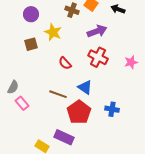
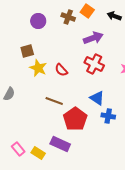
purple circle: (31, 14) -> (38, 21), moved
yellow star: (53, 32) -> (38, 68), moved
blue triangle: (85, 87) -> (97, 98), moved
pink rectangle: (22, 103) -> (18, 149), moved

